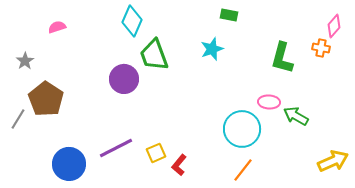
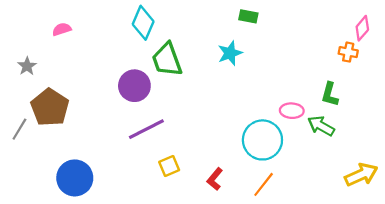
green L-shape: (282, 58) -> (330, 94), moved, size x0.7
purple line: (116, 148) -> (146, 129), moved
red L-shape: (179, 165) -> (215, 179), moved

